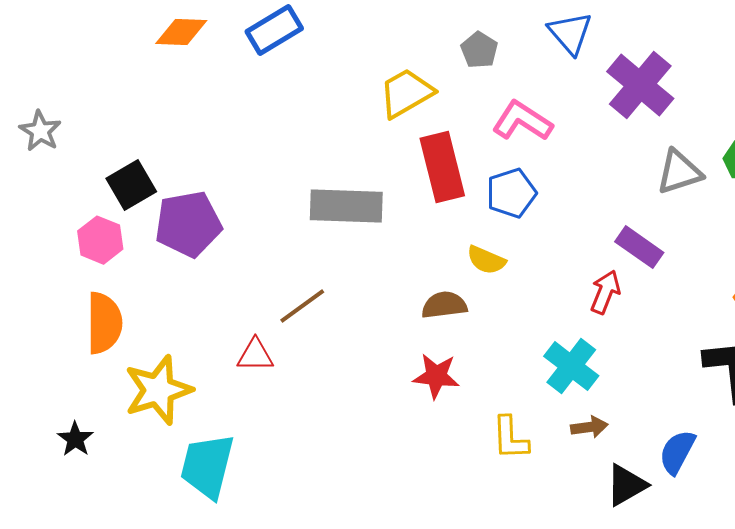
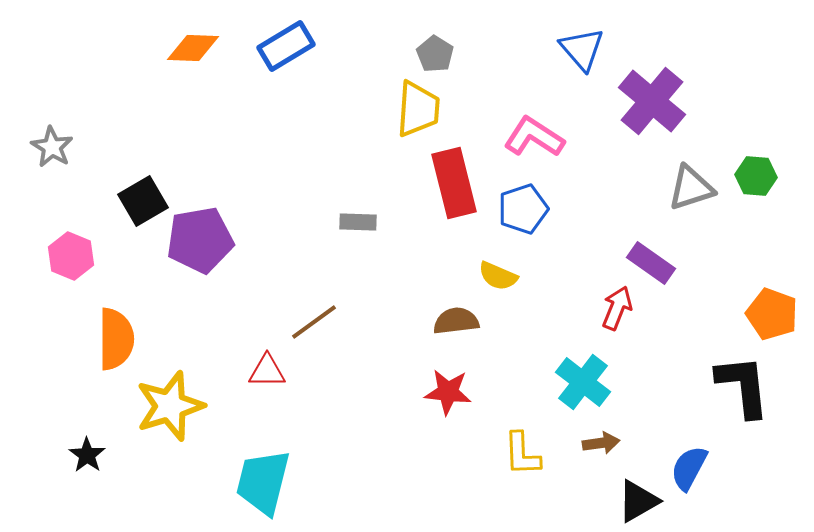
gray pentagon: (479, 50) -> (435, 54), moved
yellow trapezoid: (406, 93) -> (418, 109), turned 124
gray rectangle: (346, 206) -> (358, 222), size x0.5
pink hexagon: (100, 240) -> (71, 256), moved
cyan trapezoid: (207, 466) -> (263, 482), moved

